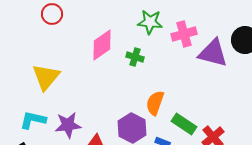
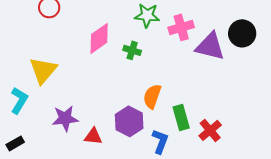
cyan L-shape: (33, 120) -> (19, 100), moved, turned 108
green rectangle: (184, 124) -> (181, 117), turned 40

